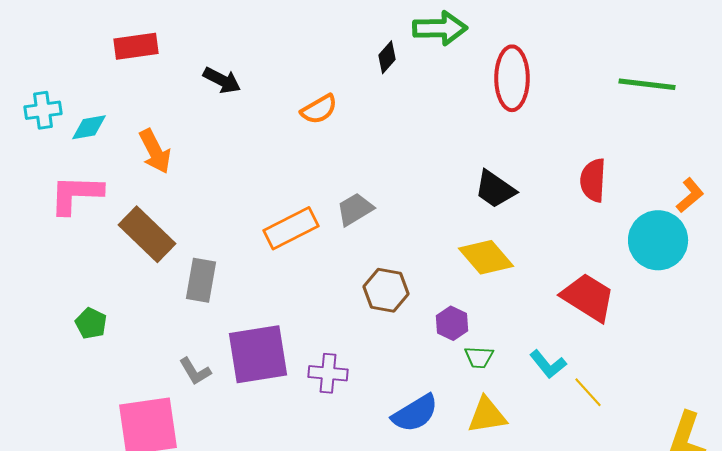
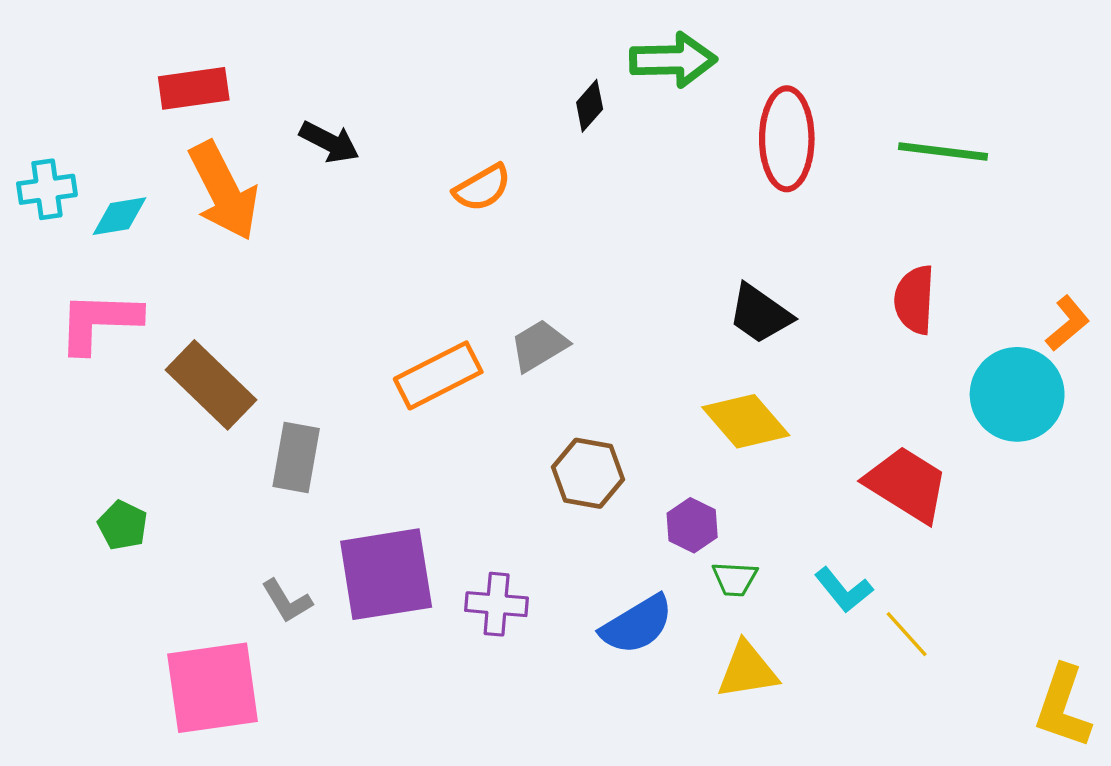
green line: (647, 84) -> (943, 151), moved
orange arrow: (155, 151) -> (224, 191), moved, size x1.4
blue semicircle: (415, 413) -> (637, 625), moved

